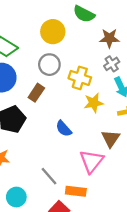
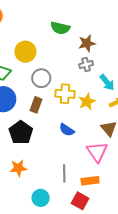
yellow circle: (53, 32) -> (25, 52), moved
gray cross: (112, 64) -> (86, 64), moved, turned 32
yellow cross: (80, 78) -> (65, 94), moved
gray line: (49, 176) -> (64, 173), turned 54

